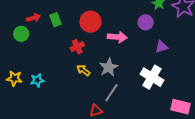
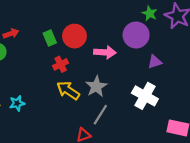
green rectangle: (56, 20) -> (50, 38), moved
purple circle: (146, 22) -> (136, 35), size x1.5
yellow arrow: (83, 70) -> (68, 90), size x1.5

